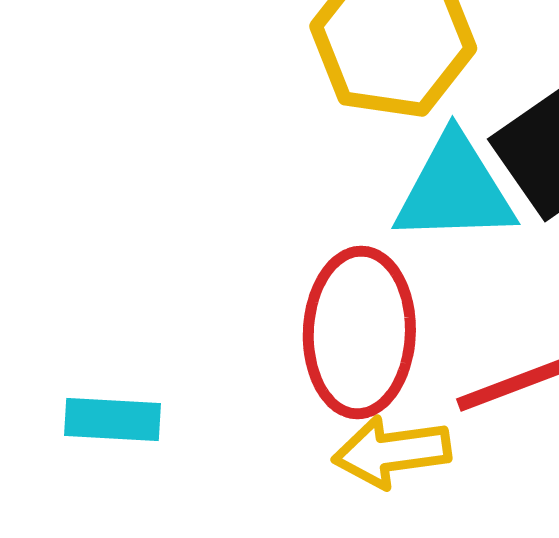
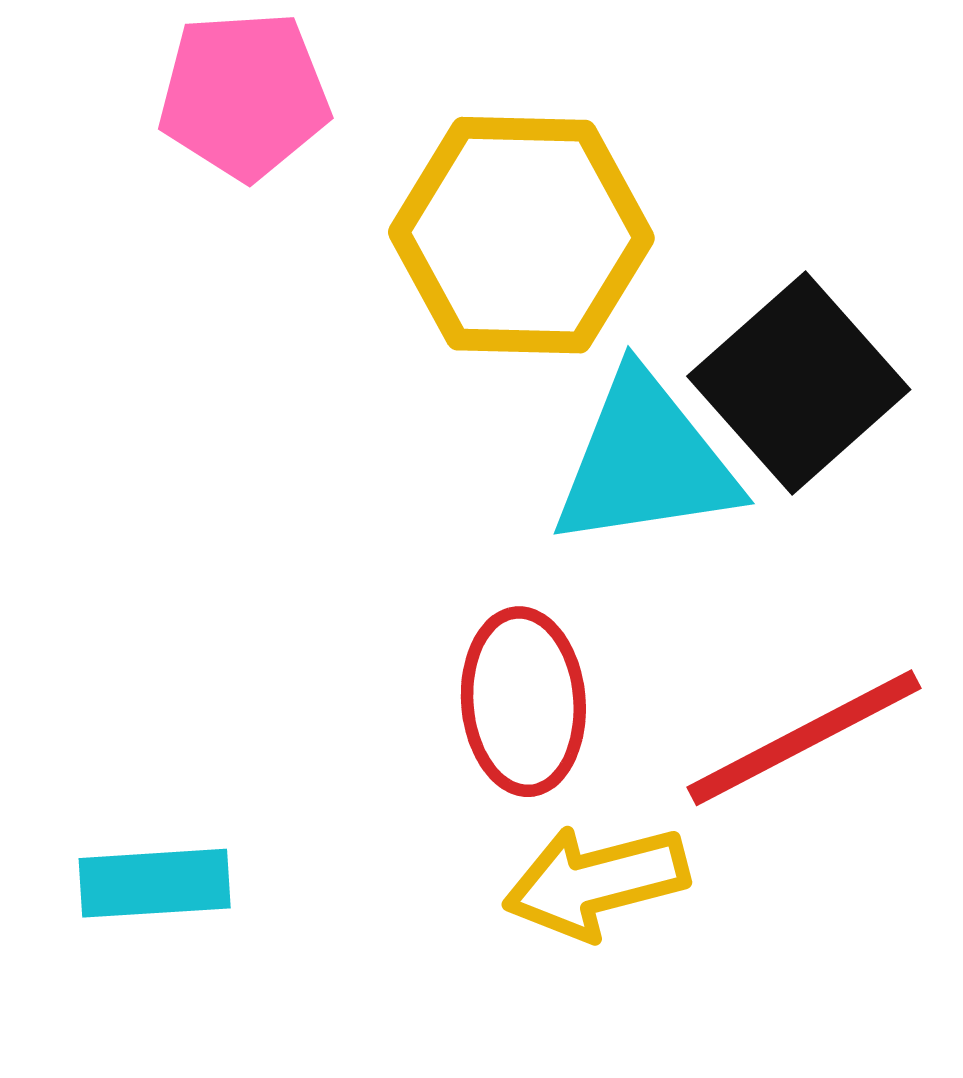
red ellipse: (359, 332) -> (523, 702), size x0.7

